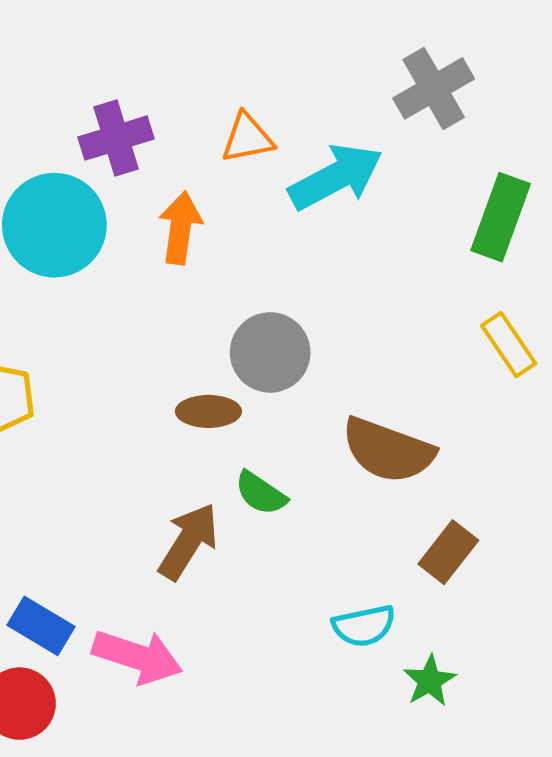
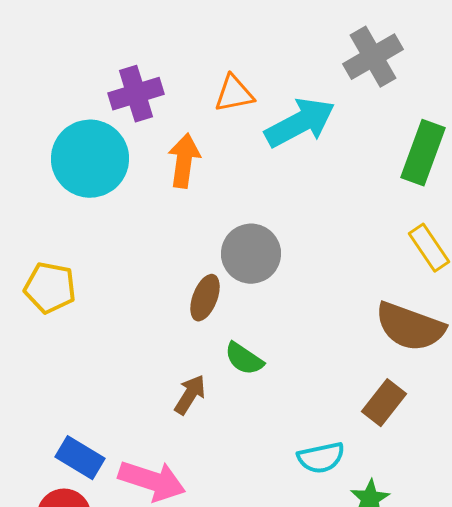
brown ellipse: (208, 411) -> (205, 298), turned -69
brown semicircle: (388, 450) -> (410, 327), moved
brown arrow: (188, 541) -> (190, 395), size x0.7

